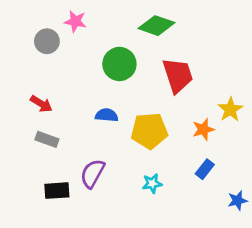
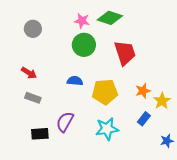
pink star: (75, 21) -> (82, 21), moved
yellow star: (230, 109) -> (162, 101), moved
cyan star: (152, 183) -> (107, 129), size x1.6

